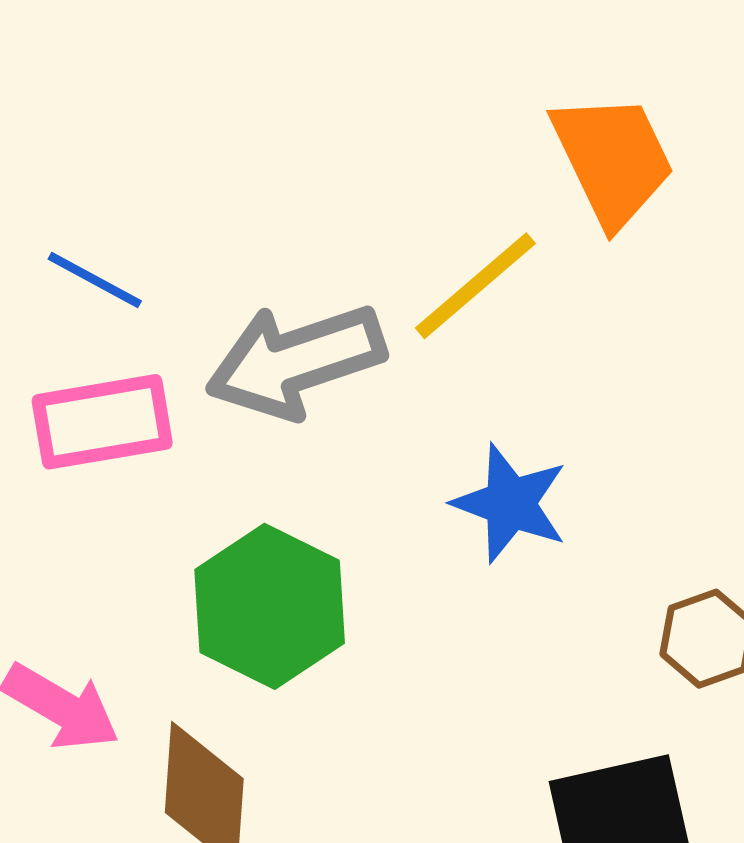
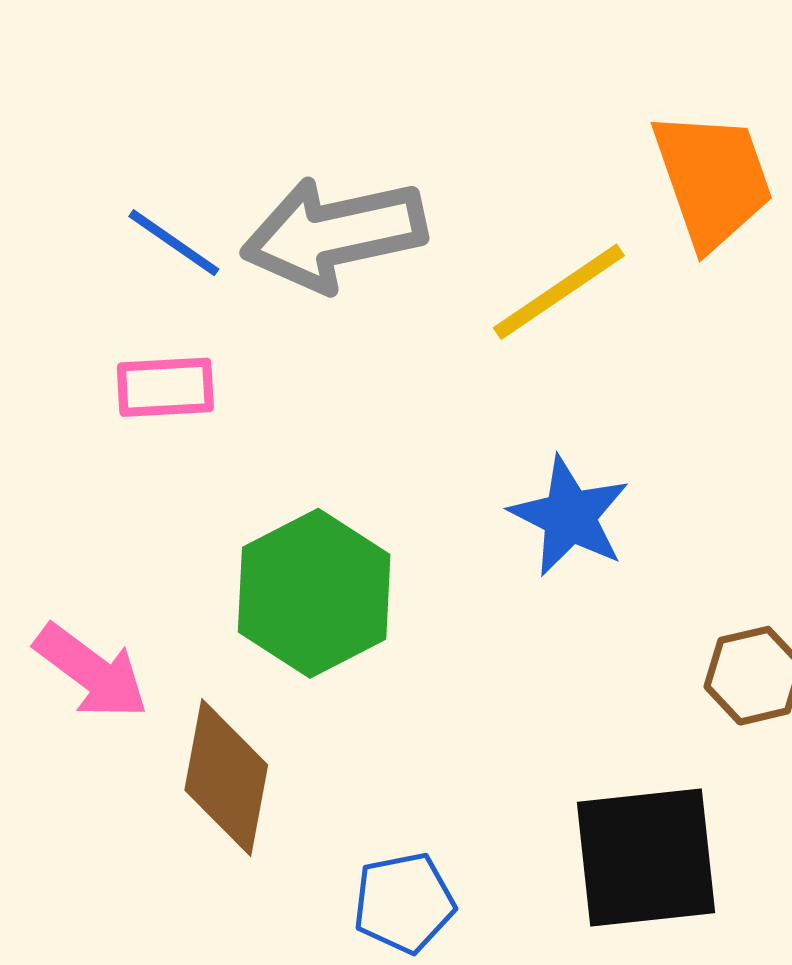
gray arrow: (296, 361) -> (334, 234), moved
pink rectangle: (102, 422) -> (165, 387), size x0.7

